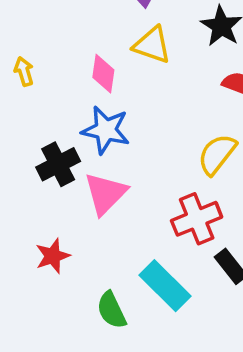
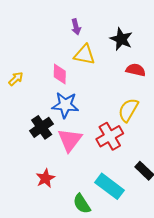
yellow arrow: (24, 71) -> (16, 79), turned 70
red cross: (197, 219) -> (110, 136), moved

